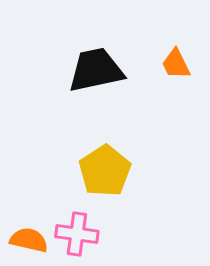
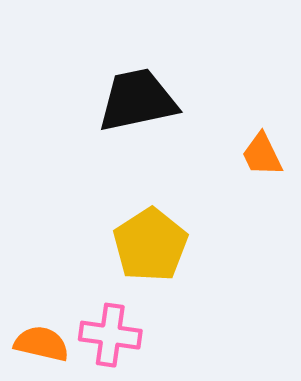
orange trapezoid: (176, 64) -> (262, 155), moved

